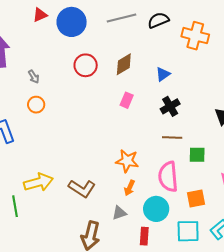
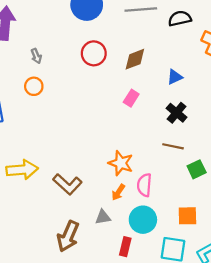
black cross: (170, 106) -> (177, 113), turned -30
green square: (197, 155) -> (197, 169), turned -36
pink semicircle: (168, 177) -> (144, 185), moved, size x0.7

